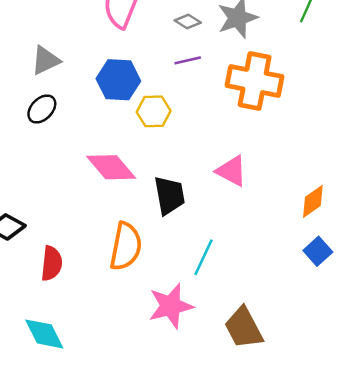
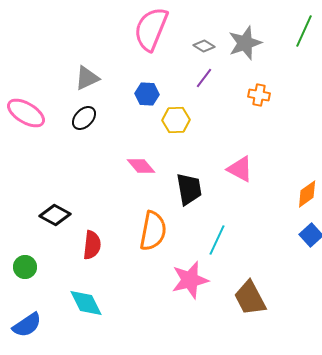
purple line: (188, 60) -> (204, 78), turned -40
blue hexagon: (118, 80) -> (147, 94), size x0.7
orange cross: (255, 81) -> (259, 95), size x0.5
pink diamond: (111, 167) -> (141, 166), size x0.7

